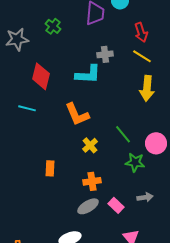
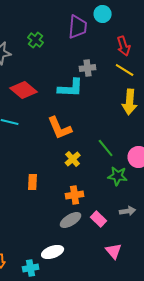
red diamond: (41, 76) -> (24, 90), turned -64

